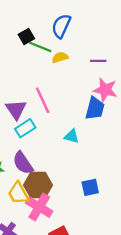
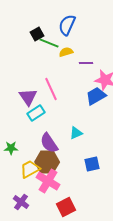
purple line: (98, 61) -> (86, 63), moved
blue trapezoid: (95, 108) -> (96, 96), turned -135
cyan triangle: (72, 136) -> (76, 133), moved, turned -40
purple semicircle: (23, 163) -> (49, 143), moved
yellow trapezoid: (18, 193) -> (30, 169), turned 90

